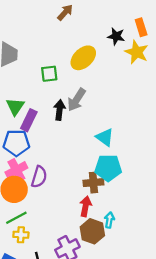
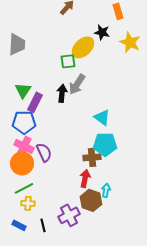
orange rectangle: (141, 27) -> (118, 11), moved
black star: (116, 36) -> (102, 32), moved
green square: (49, 74) -> (68, 61), moved
pink cross: (16, 170) -> (24, 146), turned -36
purple semicircle: (39, 177) -> (44, 152), turned -42

